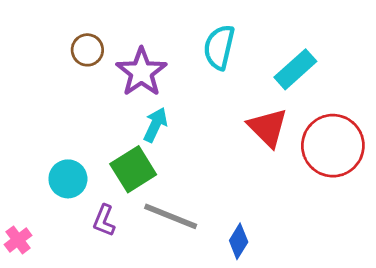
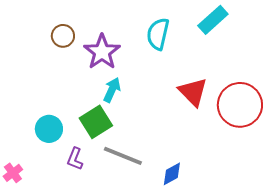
cyan rectangle: (295, 69) -> (213, 20), moved
blue diamond: (239, 241) -> (172, 174), turned 30

